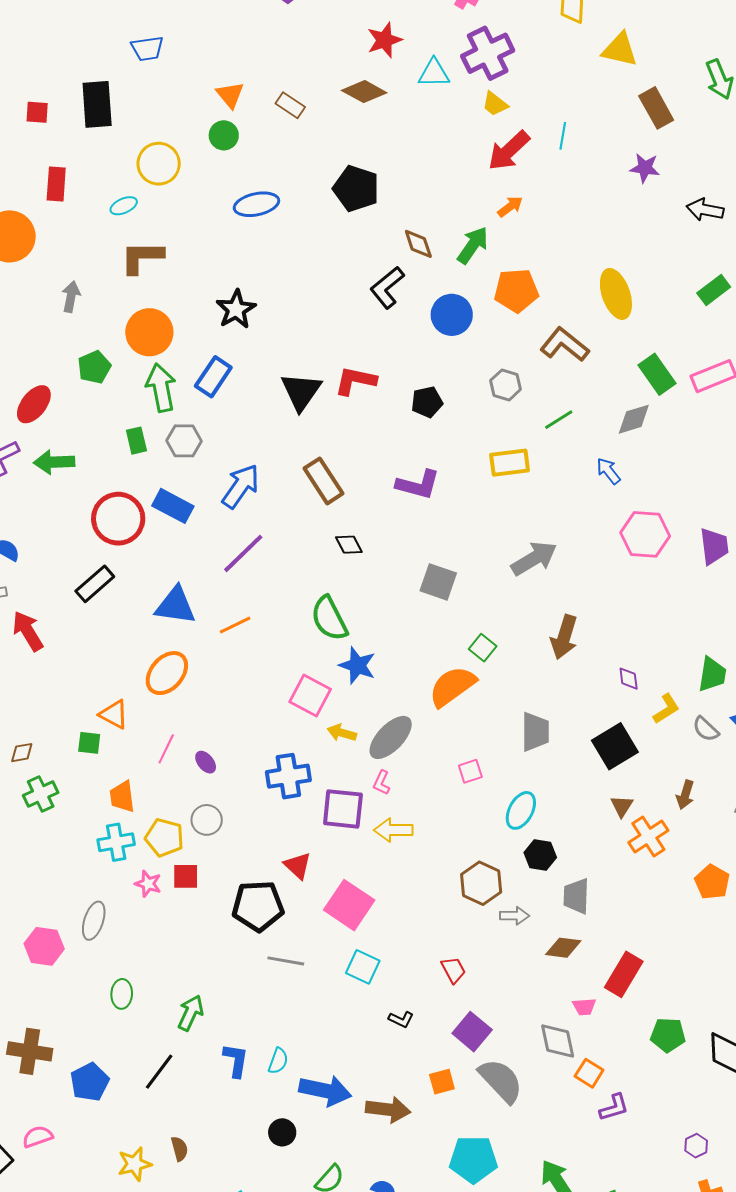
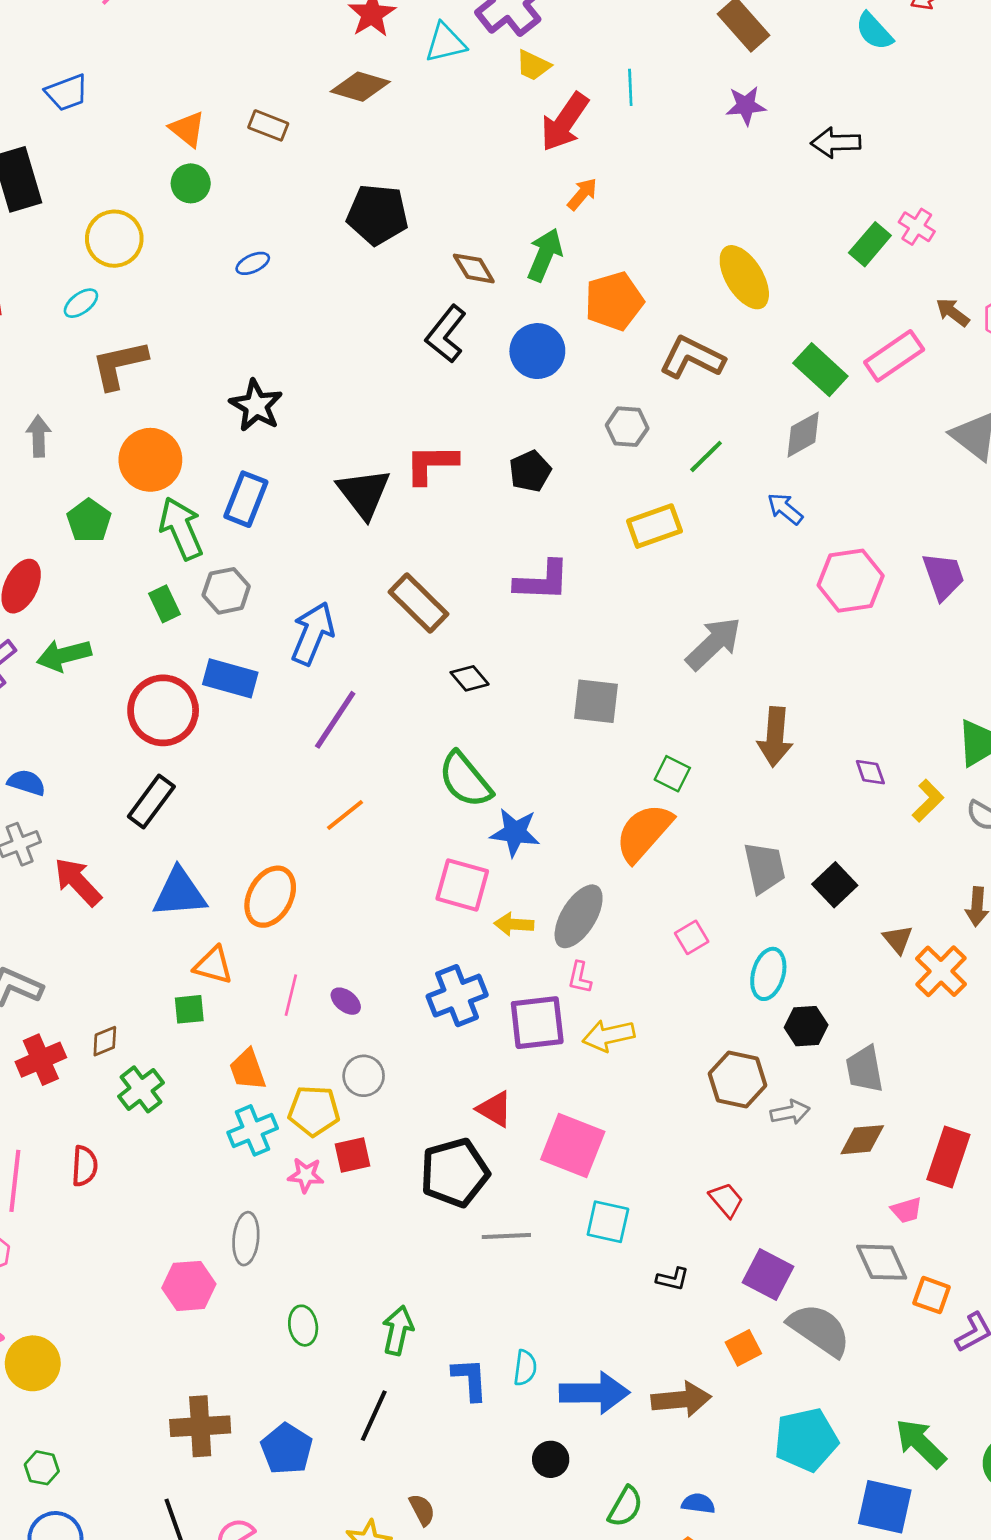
blue ellipse: (256, 204) -> (253, 263), size x0.6
blue triangle: (175, 606) -> (180, 893), moved
black square: (615, 746) -> (835, 885), moved, size x0.7

